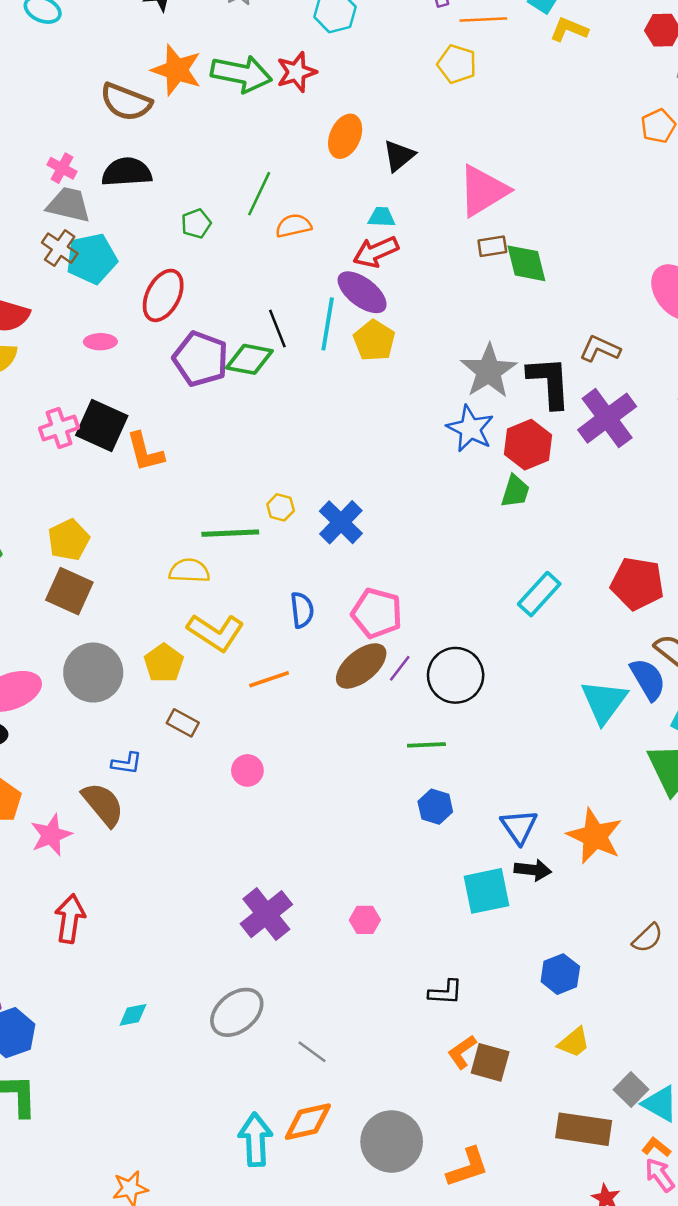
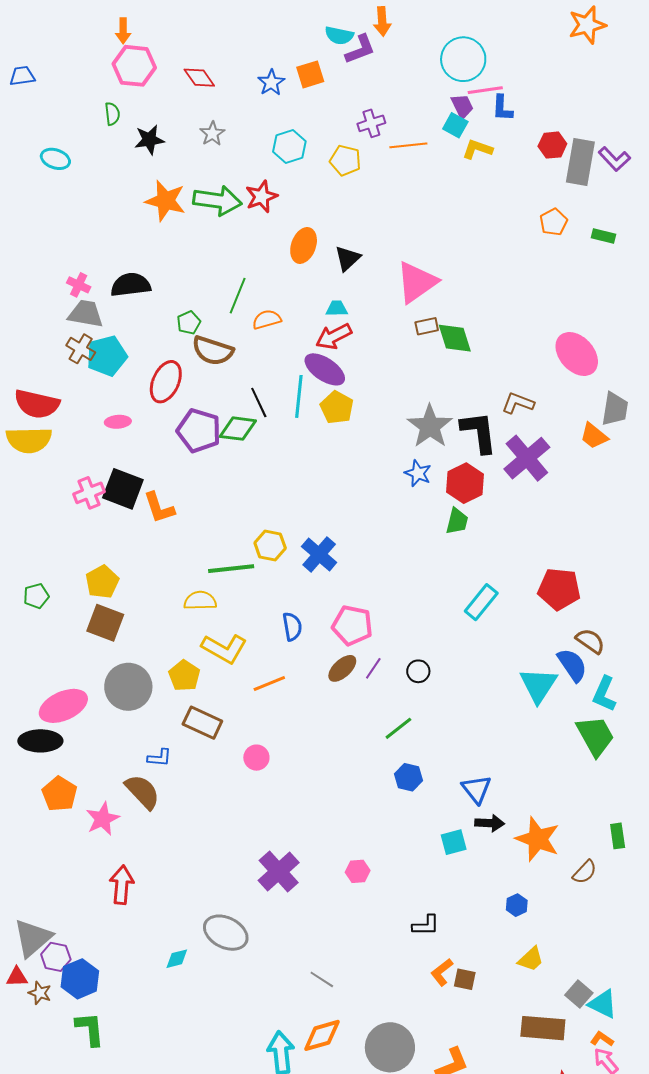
yellow pentagon: (457, 64) -> (345, 160), moved
brown semicircle: (126, 102) -> (213, 351), moved
blue star: (470, 429) -> (418, 473), size x0.7
yellow hexagon: (281, 507) -> (270, 546), size x1.4
brown ellipse: (361, 666) -> (342, 668), size x0.7
black circle: (456, 675) -> (418, 671), size x0.5
brown rectangle: (183, 723) -> (202, 723), size x1.5
green line: (426, 745) -> (398, 728), turned -32
orange star: (595, 836) -> (538, 839), moved
cyan square: (487, 891) -> (454, 842), size x0.7
blue hexagon: (560, 974) -> (517, 905), size x0.7
gray ellipse: (237, 1012) -> (226, 933), moved, turned 69
brown square: (490, 1062) -> (465, 979), size x0.7

